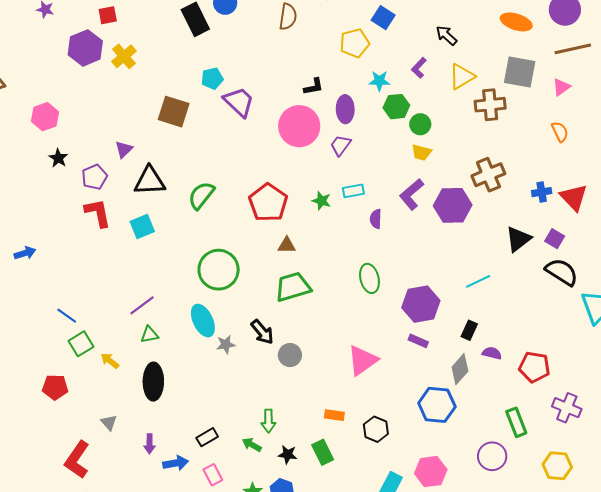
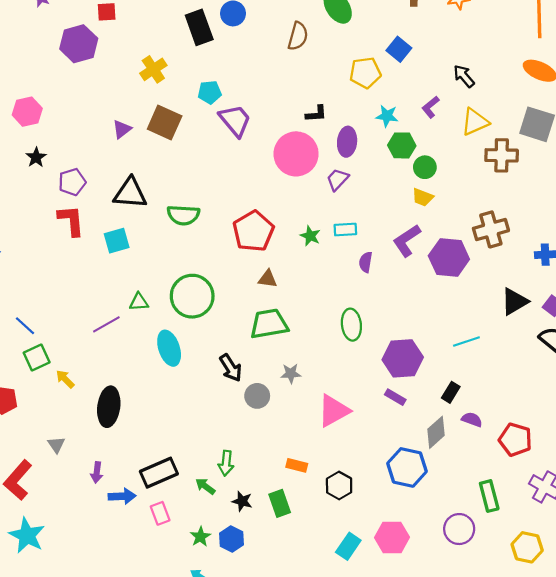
yellow cross: (124, 56) -> (153, 69), moved
purple triangle: (124, 149) -> (122, 129), moved
green semicircle: (201, 195) -> (183, 215), turned -132
green triangle: (149, 335) -> (139, 302), moved
gray star: (226, 344) -> (291, 373), moved
black rectangle: (207, 437) -> (159, 473), size x1.6

